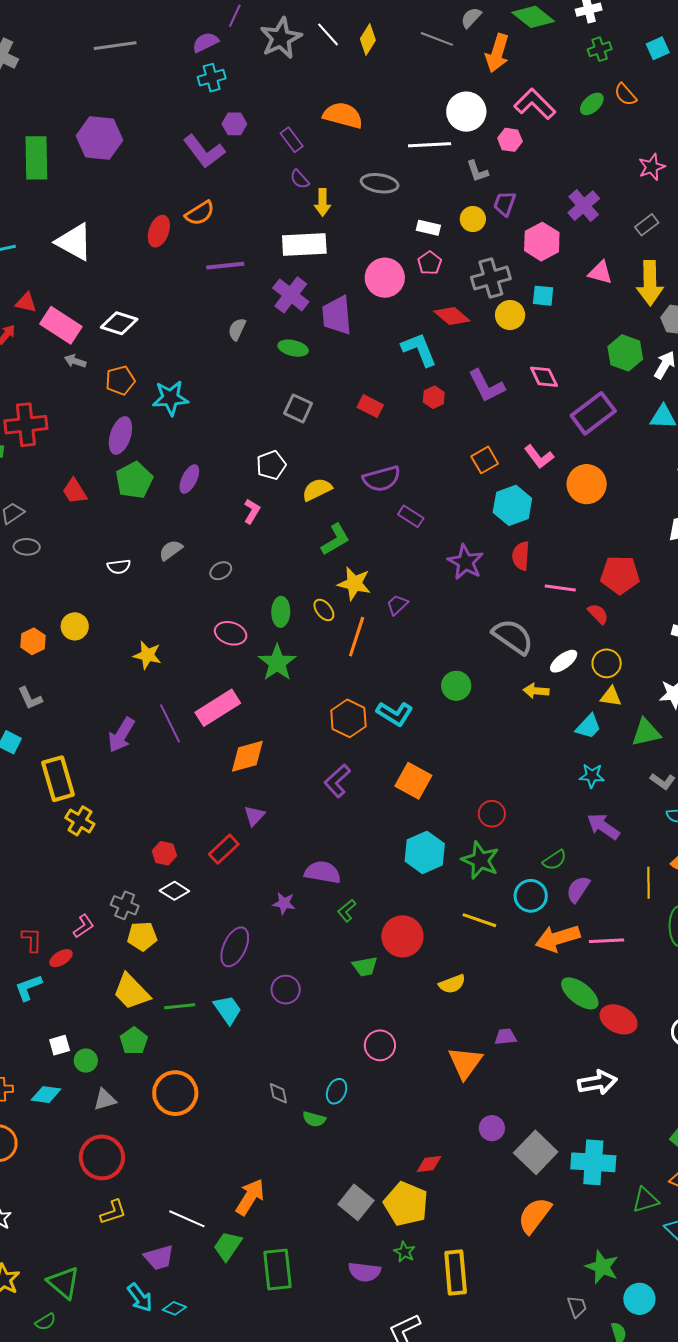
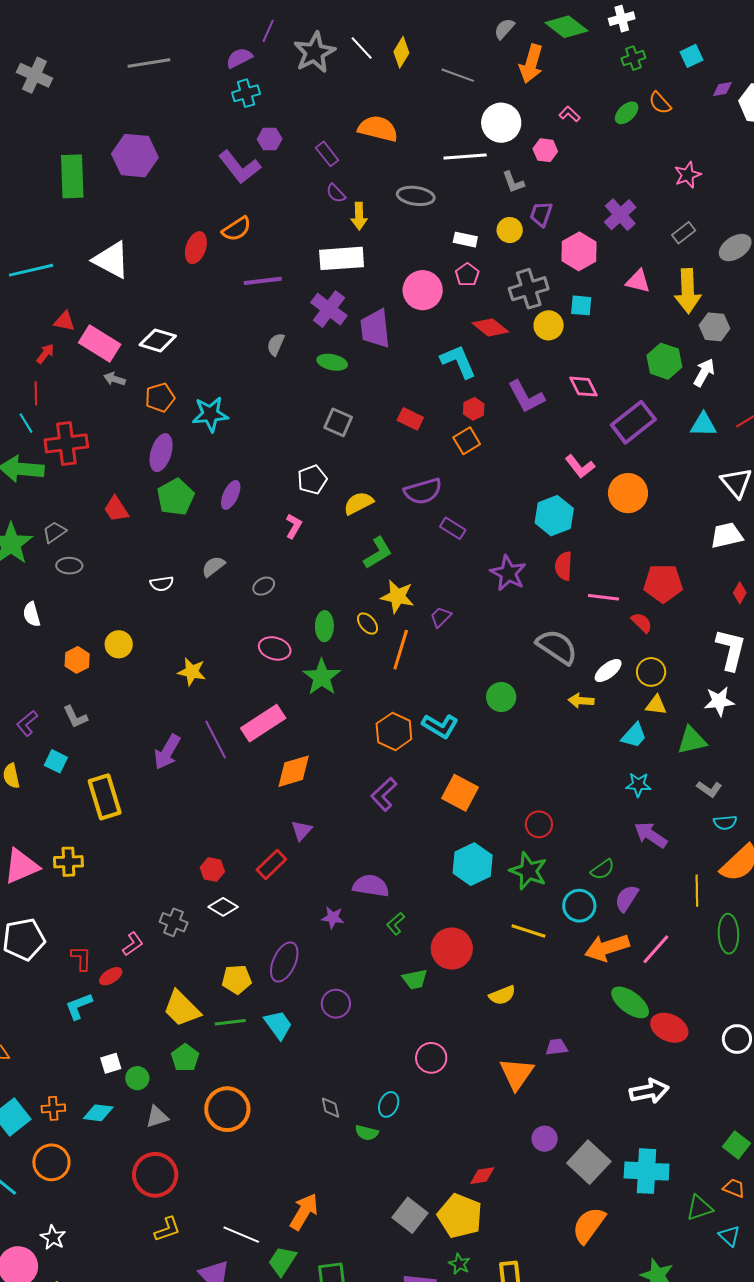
gray line: (437, 39) -> (458, 75), moved
pink L-shape: (535, 104) -> (570, 114), size x0.5
orange square: (485, 460) -> (467, 441), moved
yellow cross: (80, 821) -> (68, 862), moved, turned -32
yellow pentagon: (142, 936) -> (237, 979), moved
pink line: (607, 941) -> (656, 949), turned -44

